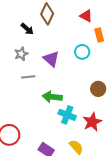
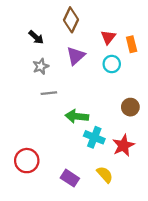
red triangle: (86, 16) -> (108, 37), moved, turned 40
black arrow: (27, 29) -> (36, 37), moved
purple triangle: (51, 59) -> (76, 56), moved, turned 36

